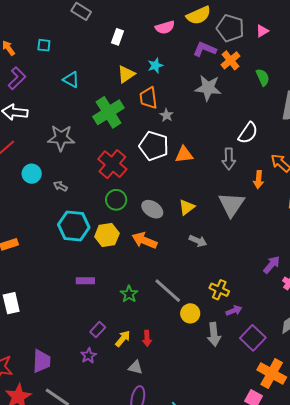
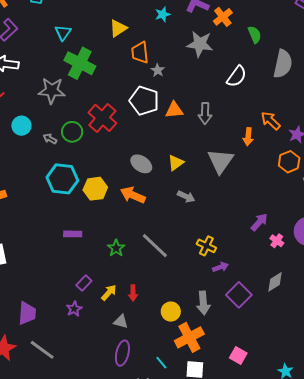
cyan star: (155, 66) -> (163, 14), moved
cyan triangle: (71, 80) -> (63, 33), turned 36
green cross: (108, 112) -> (80, 63), moved, turned -32
white semicircle: (248, 133) -> (237, 76), moved
gray arrow: (229, 159) -> (205, 113), moved
green circle: (116, 200) -> (72, 132), moved
yellow circle: (190, 313) -> (171, 312), moved
gray arrow: (214, 334) -> (203, 303), moved
orange cross: (272, 373) -> (189, 337), moved, turned 32

